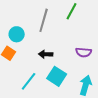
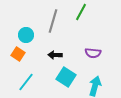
cyan line: (29, 81) -> (26, 82), moved

